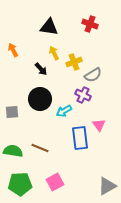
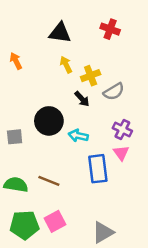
black arrow: (41, 69) -> (82, 99), moved
purple cross: (83, 95) -> (122, 130), moved
cyan arrow: (64, 111) -> (78, 136), turned 42
pink square: (55, 182) -> (55, 221), moved
gray triangle: (107, 186) -> (103, 232), moved

